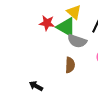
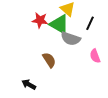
brown semicircle: (70, 65) -> (49, 60), moved, turned -35

